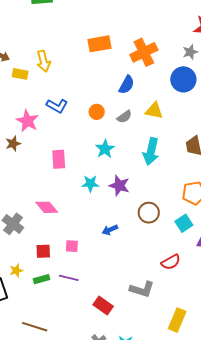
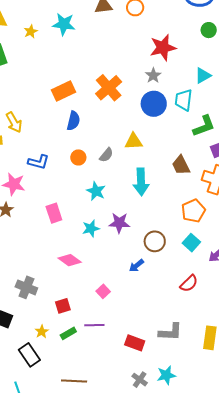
blue semicircle: (127, 85) -> (73, 121), moved
pink diamond: (47, 207) -> (70, 260), moved
blue arrow: (110, 230) -> (136, 266), moved
pink square: (72, 246) -> (103, 291), moved, turned -32
gray L-shape: (142, 289) -> (170, 332), moved

